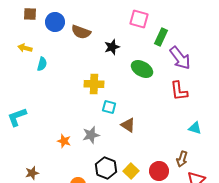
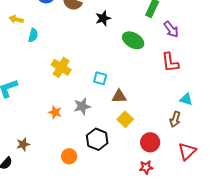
purple arrow: (180, 58) -> (171, 29), size x0.7
yellow cross: (94, 84) -> (61, 67), moved, turned 30
brown triangle: (128, 125) -> (119, 96), turned -35
brown arrow: (182, 159) -> (175, 119), moved
yellow square: (131, 171) -> (125, 119), moved

